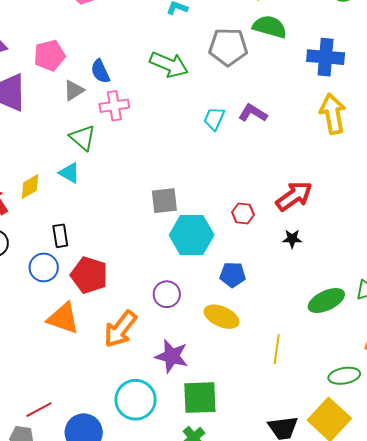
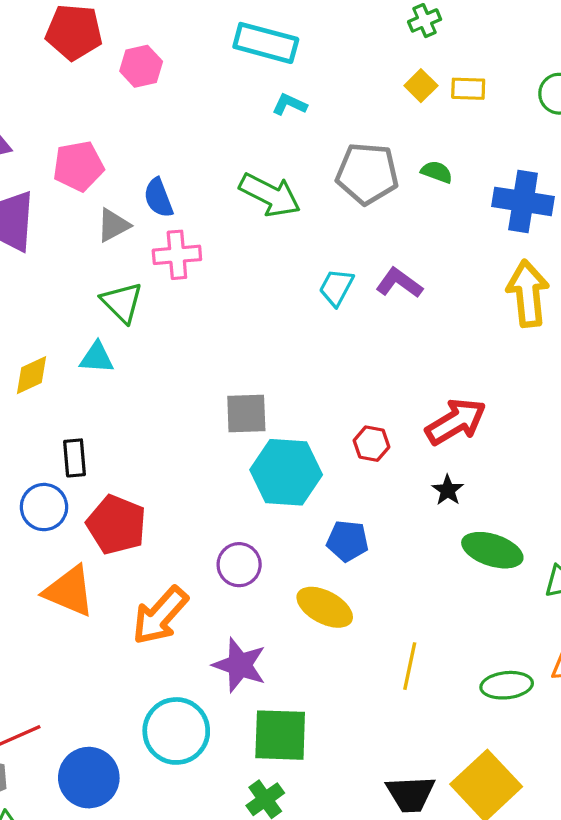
green semicircle: (270, 27) -> (437, 172), moved, size x0.6
cyan triangle: (69, 173) -> (97, 358), turned -30
black star: (292, 239) -> (448, 490), turned 30
green ellipse: (326, 301) -> (492, 550), moved, turned 39
green ellipse: (344, 376) -> (507, 685), moved

